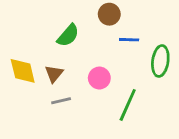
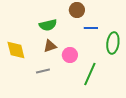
green semicircle: (68, 35) -> (48, 25), turned 36
brown triangle: (54, 74) -> (50, 46), moved, turned 32

